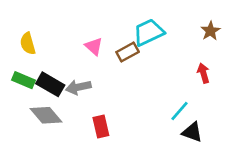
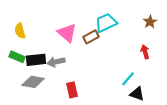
pink triangle: (94, 46) -> (67, 33), size x1.5
black rectangle: (50, 84) -> (36, 60), turned -36
gray diamond: (46, 115) -> (33, 82), turned -40

